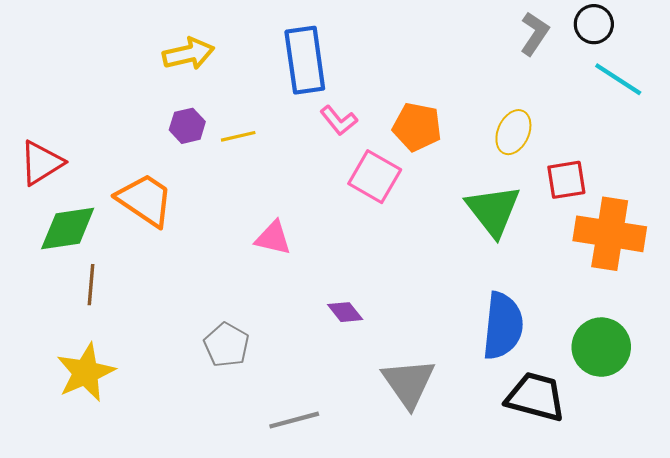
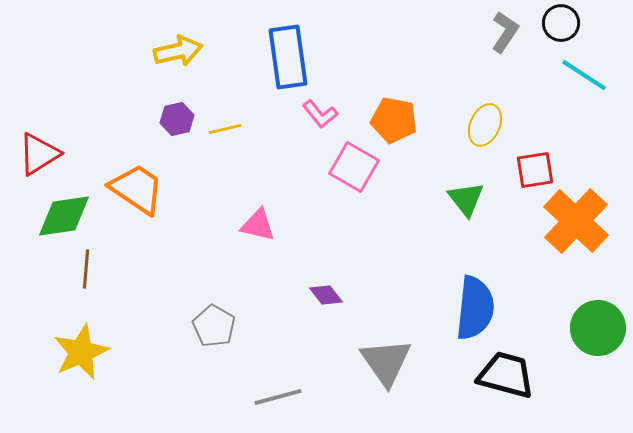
green triangle: (493, 210) -> (466, 199), size x0.7
orange cross: (610, 234) -> (576, 221), turned 34
green circle: (601, 347) -> (598, 328), moved

